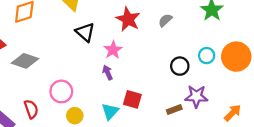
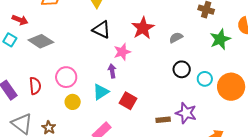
black triangle: (85, 32) -> (101, 30), turned -30
black circle: (180, 66) -> (182, 69), moved
cyan triangle: (110, 111) -> (101, 92), moved

